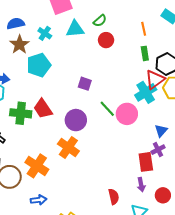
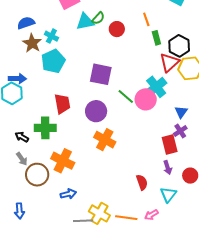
green semicircle: (100, 21) -> (98, 18), moved
orange line: (144, 29) -> (146, 19), moved
cyan cross: (45, 33) -> (51, 36), moved
purple square: (85, 84) -> (101, 74), size x1.6
cyan cross: (146, 92) -> (156, 87), moved
red trapezoid: (43, 109) -> (62, 104), turned -150
green cross: (21, 113) -> (45, 128), moved
orange cross: (68, 147) -> (105, 140), moved

